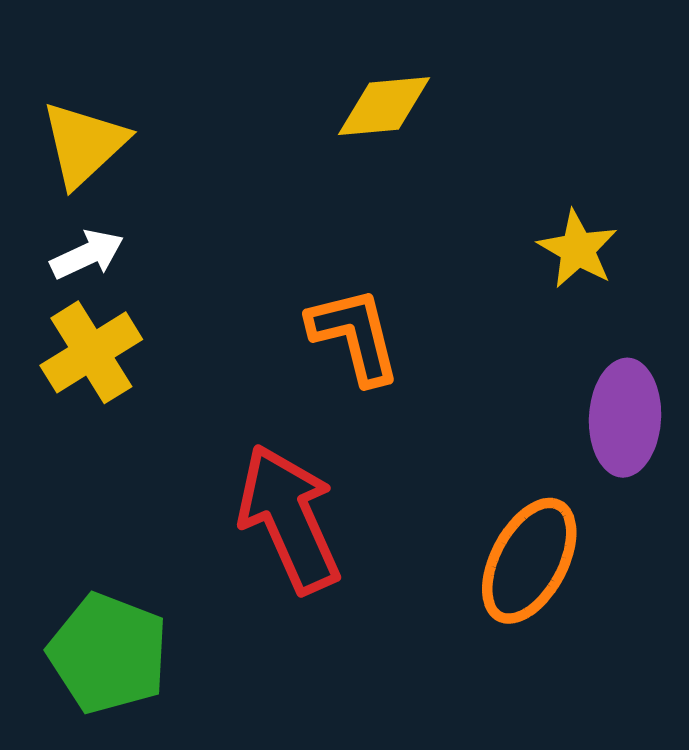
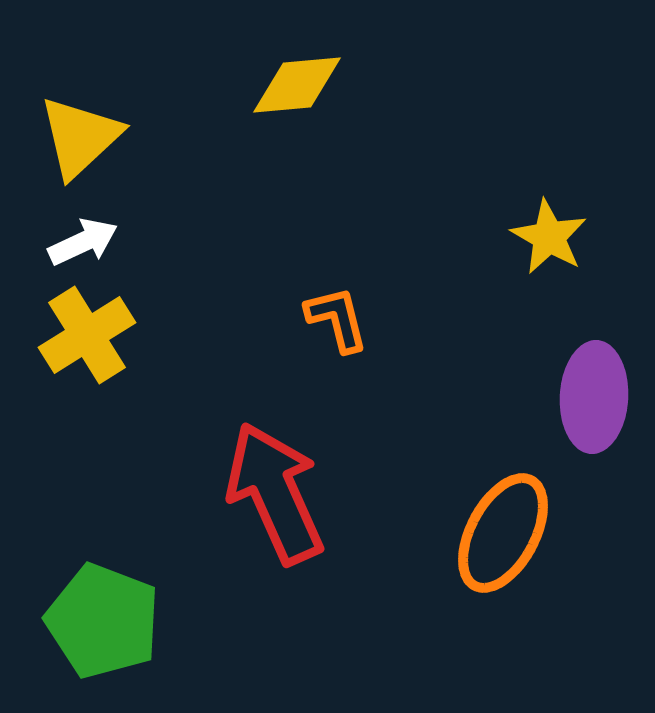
yellow diamond: (384, 106) -> (297, 85), moved
orange L-shape: (354, 336) -> (337, 319), size x0.7

